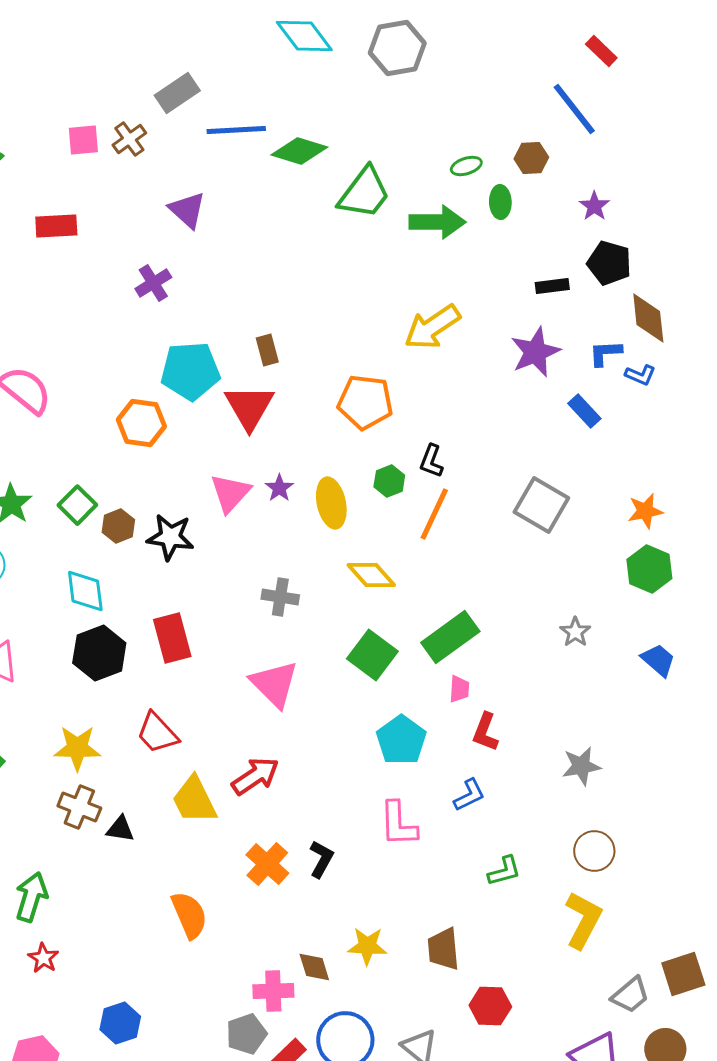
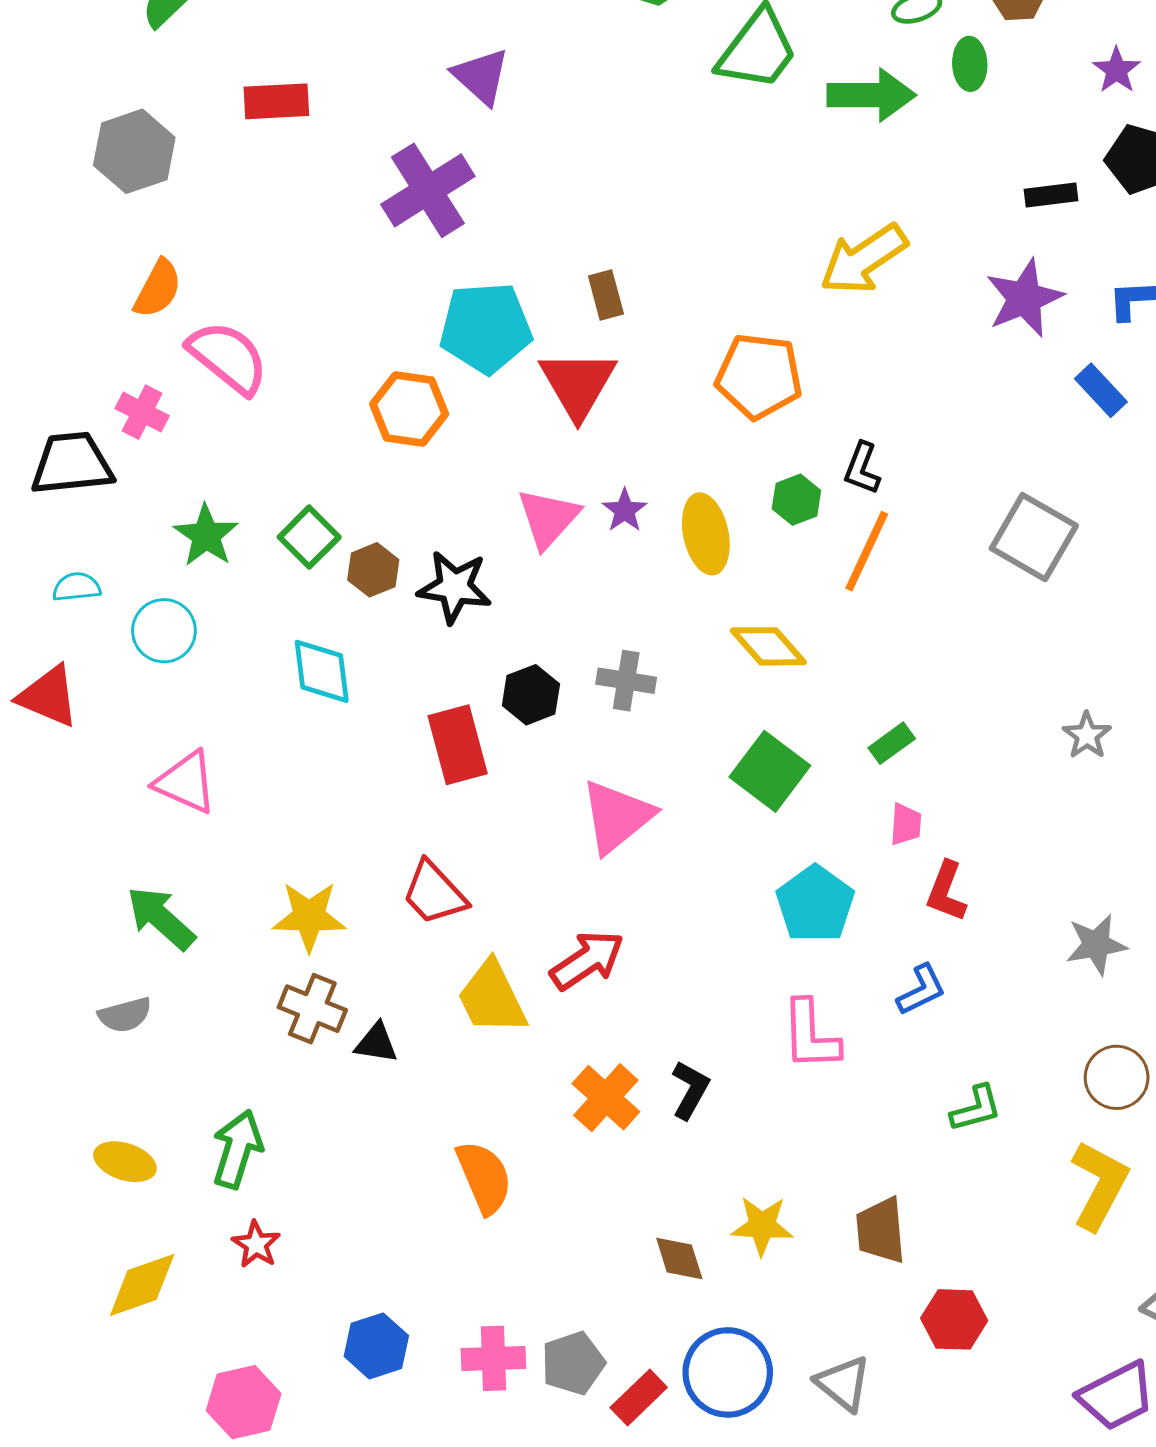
purple cross: (153, 283) -> (428, 190), size x1.6
green rectangle: (450, 637) -> (892, 743), size x0.5
black hexagon: (99, 653) -> (531, 695), moved, size x0.7
pink triangle: (274, 684) -> (617, 817), turned 36
pink cross: (273, 991) -> (493, 1358), moved

